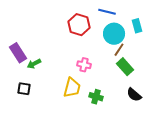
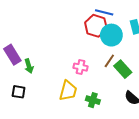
red hexagon: (79, 25) -> (96, 26), moved
brown line: (119, 50) -> (109, 61), moved
green arrow: (34, 64) -> (29, 66), turned -80

